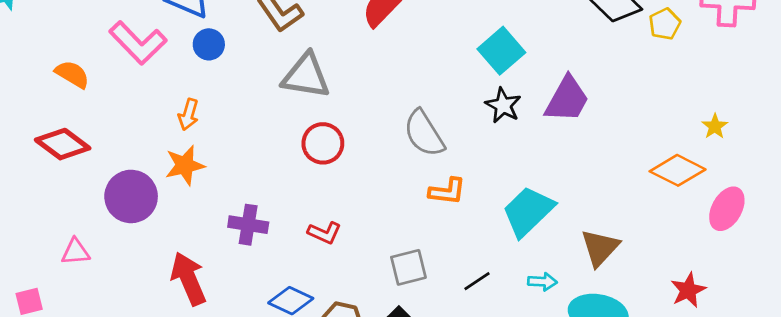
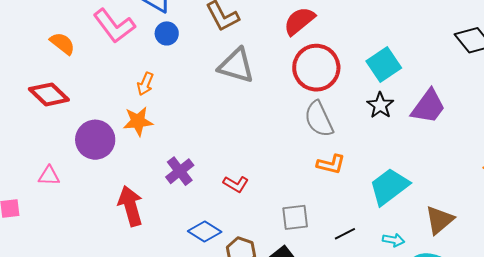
red circle: (323, 143) -> (316, 68), moved, size x1.5
purple cross: (248, 225) -> (180, 171), turned 36

